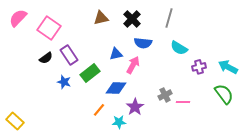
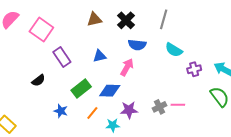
blue triangle: (116, 54) -> (99, 56), moved
black semicircle: (46, 58) -> (38, 80), moved
green rectangle: (90, 73) -> (81, 89), moved
blue star: (64, 82) -> (61, 111), moved
gray cross: (165, 95) -> (160, 107), moved
purple star: (135, 107) -> (129, 110), turned 30

